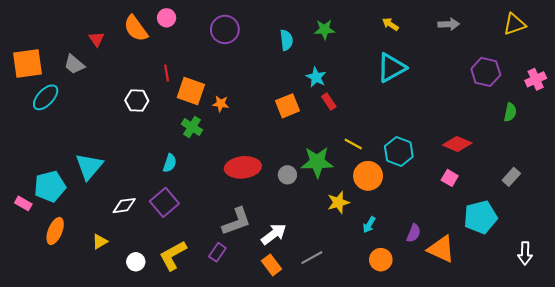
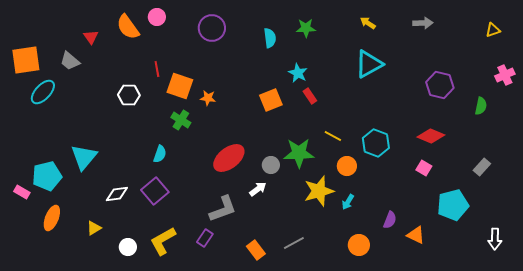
yellow triangle: (514, 24) -> (493, 30), moved, size x0.7
purple hexagon: (486, 72) -> (440, 85), moved
red ellipse: (243, 167) -> (229, 158), turned -32
orange circle: (368, 176) -> (347, 166), size x0.7
yellow star: (338, 202) -> (319, 191), size x1.4
cyan arrow: (369, 225) -> (348, 202), moved
white arrow: (274, 234) -> (258, 189), moved, size x0.7
orange triangle: (441, 249) -> (416, 235), size x0.7

